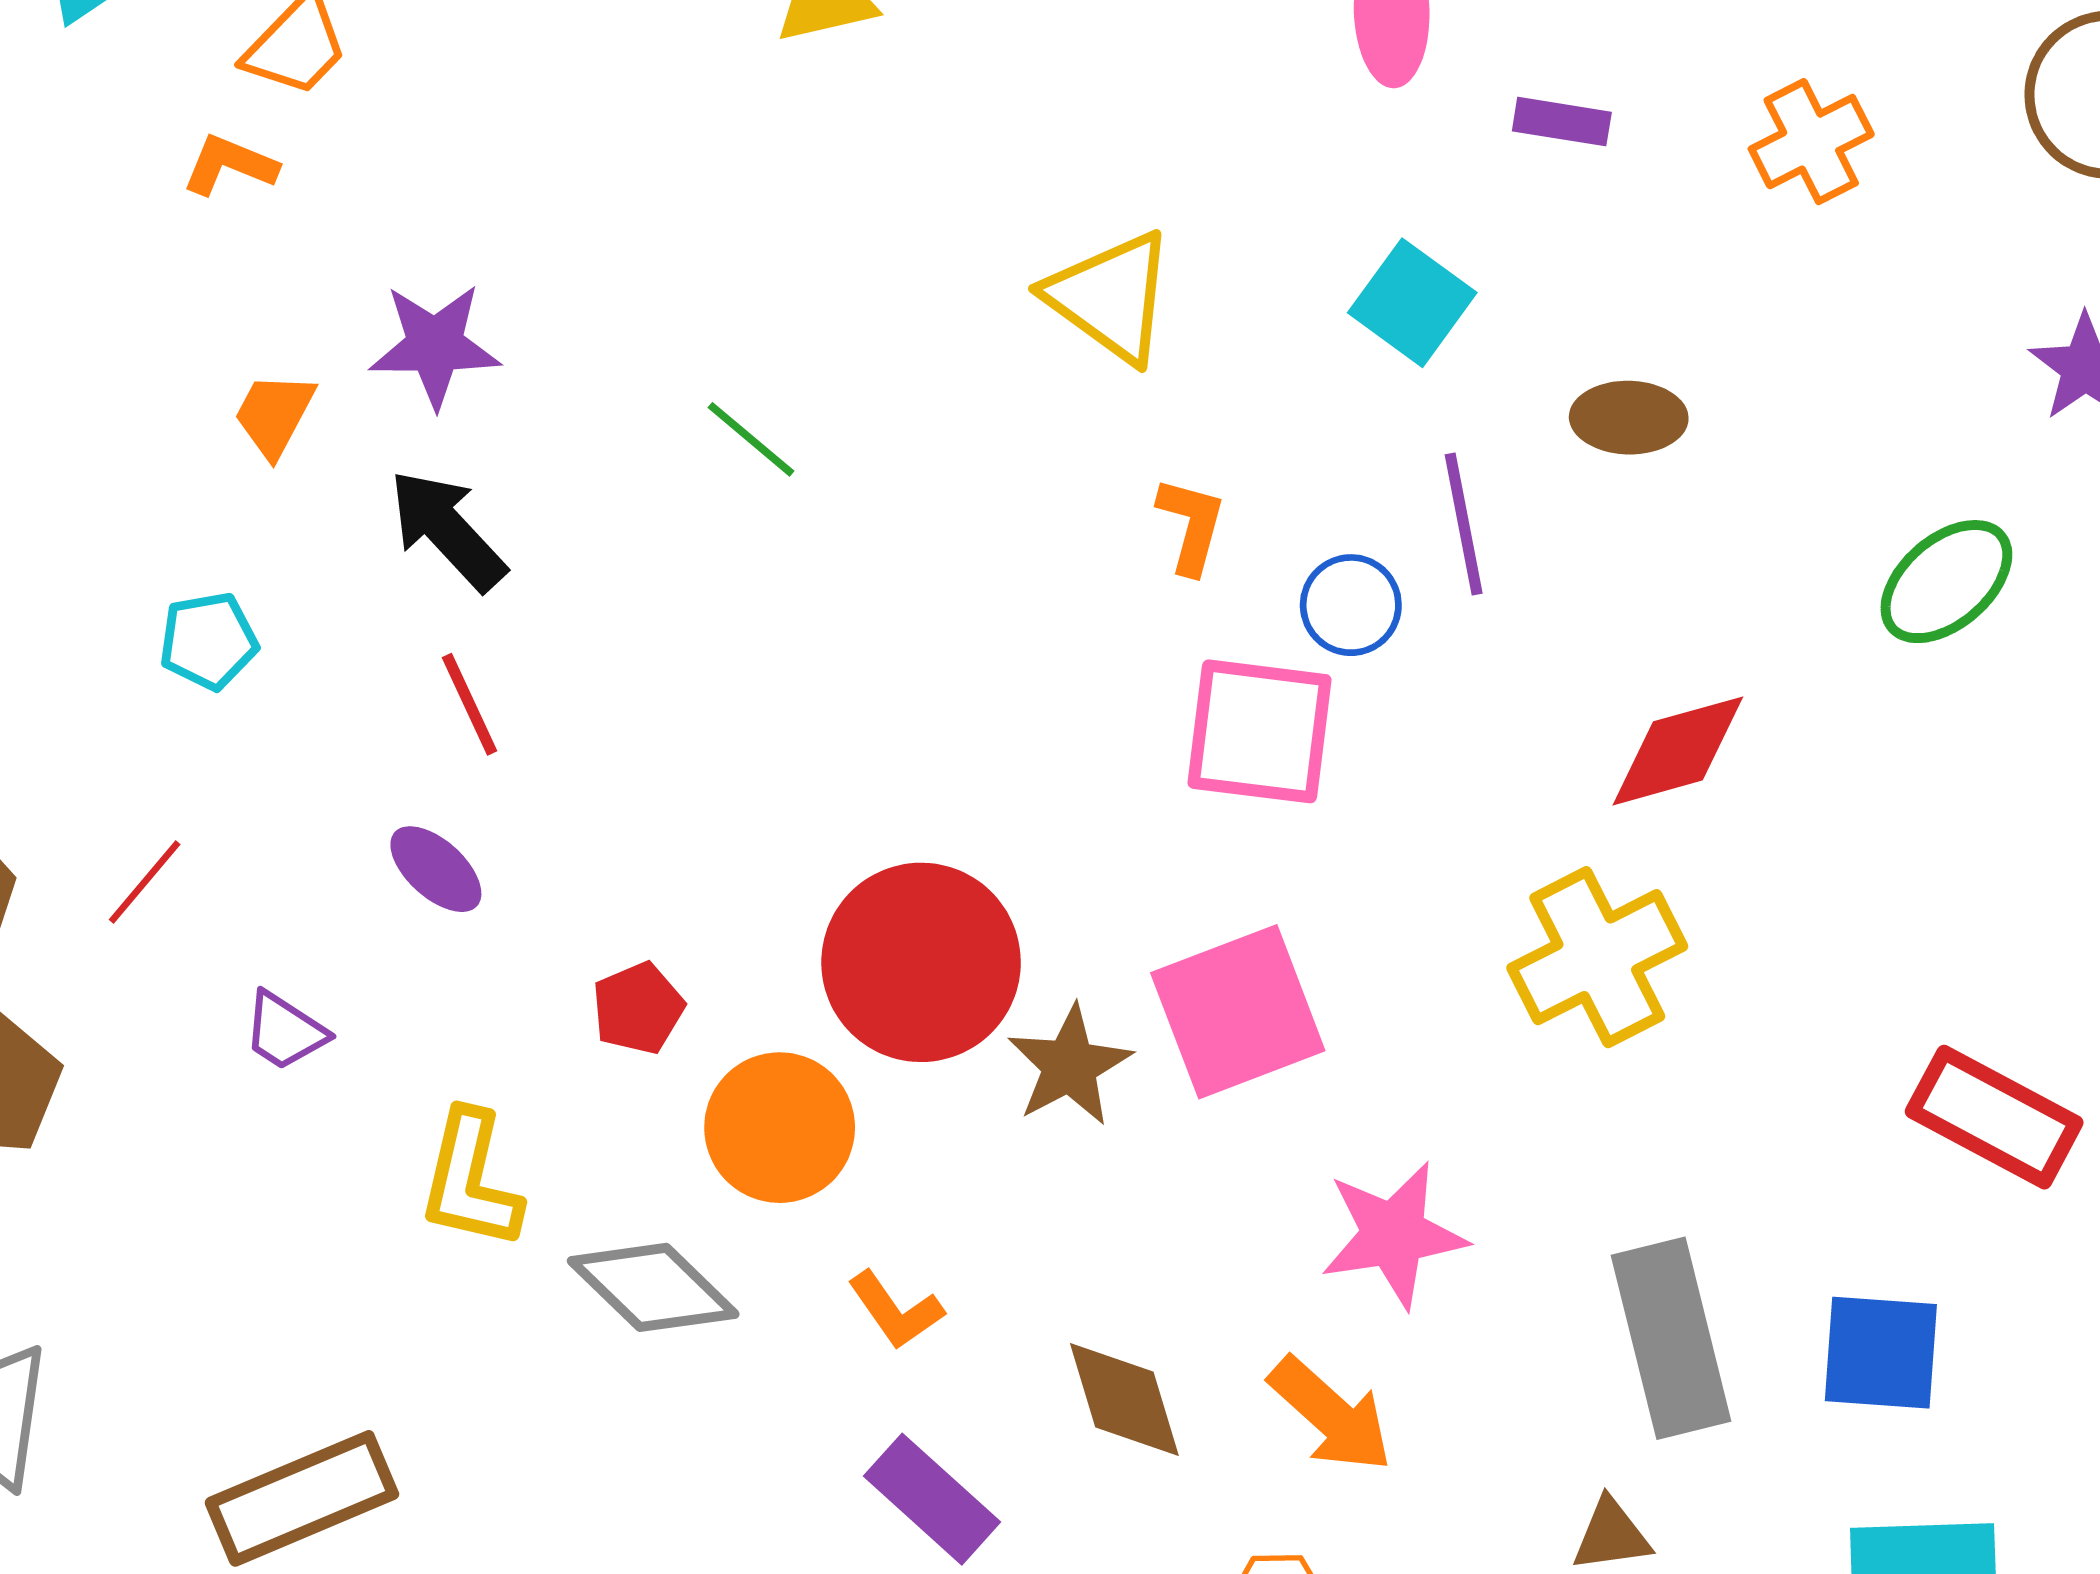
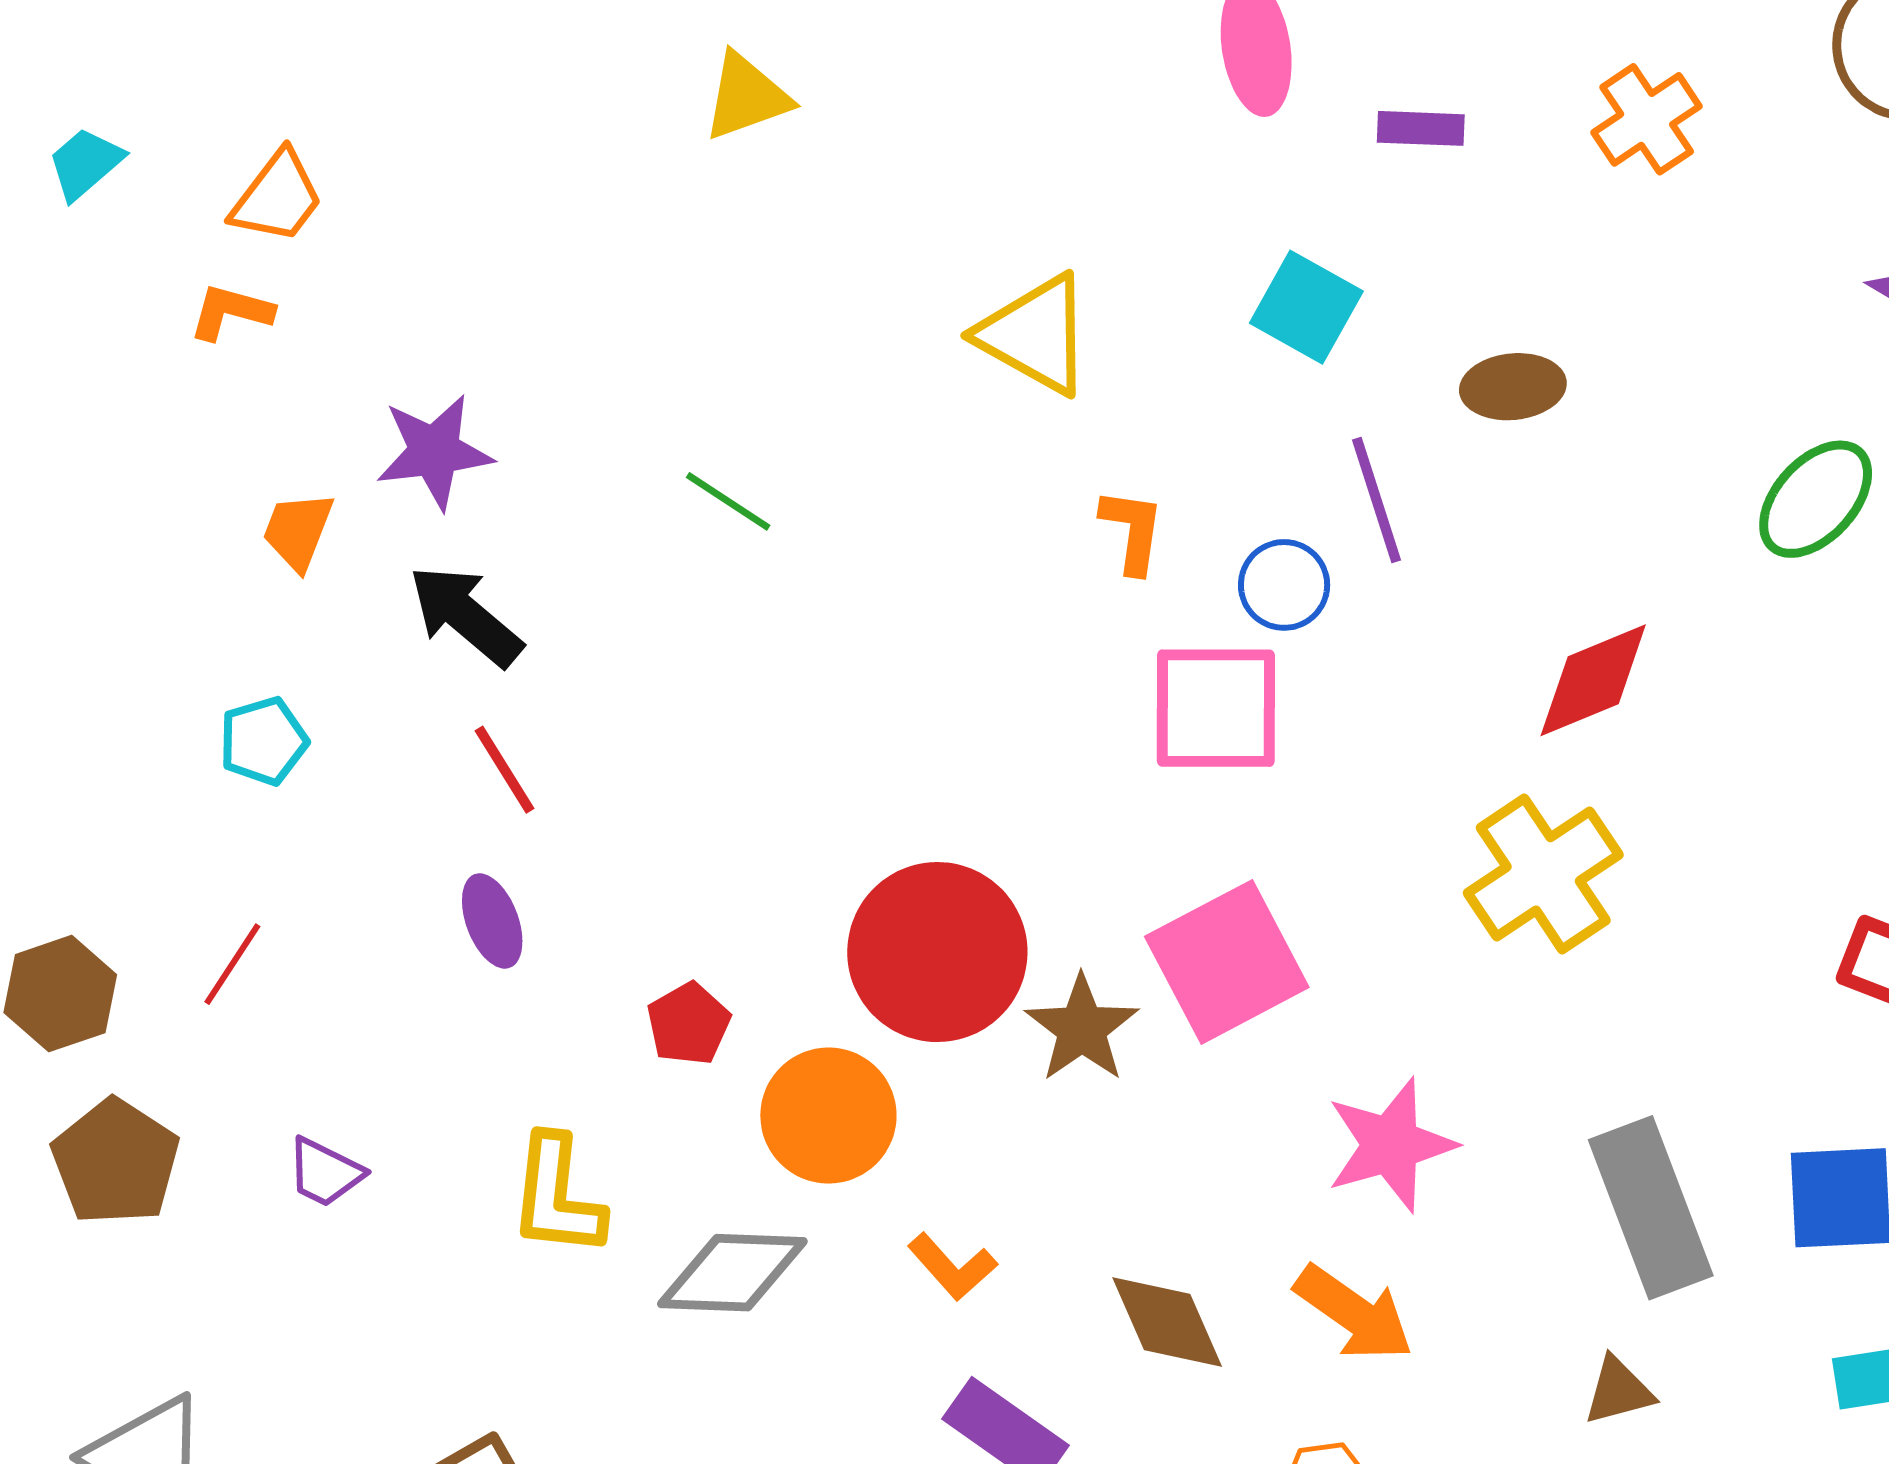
purple ellipse: (436, 869) -> (492, 921), turned 34
purple trapezoid: (285, 1031) -> (325, 1172), moved
gray diamond: (653, 1287) -> (732, 1273), turned -35

